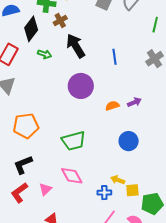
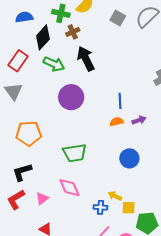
green arrow: (44, 54) -> (54, 64), size x1.5
blue line: (114, 57) -> (120, 101), moved
purple circle: (81, 86) -> (71, 97), moved

